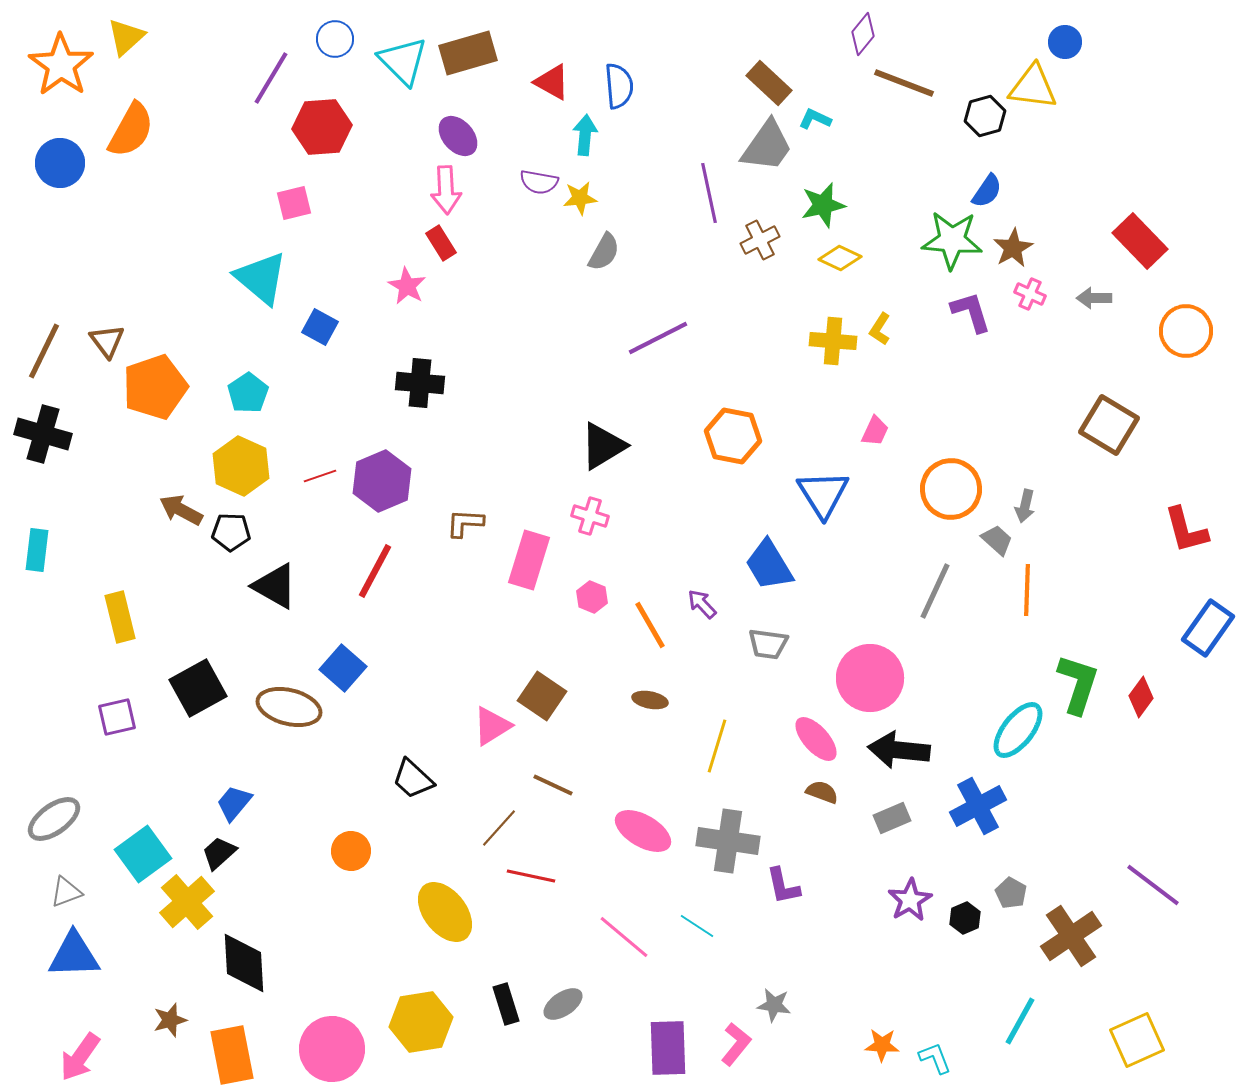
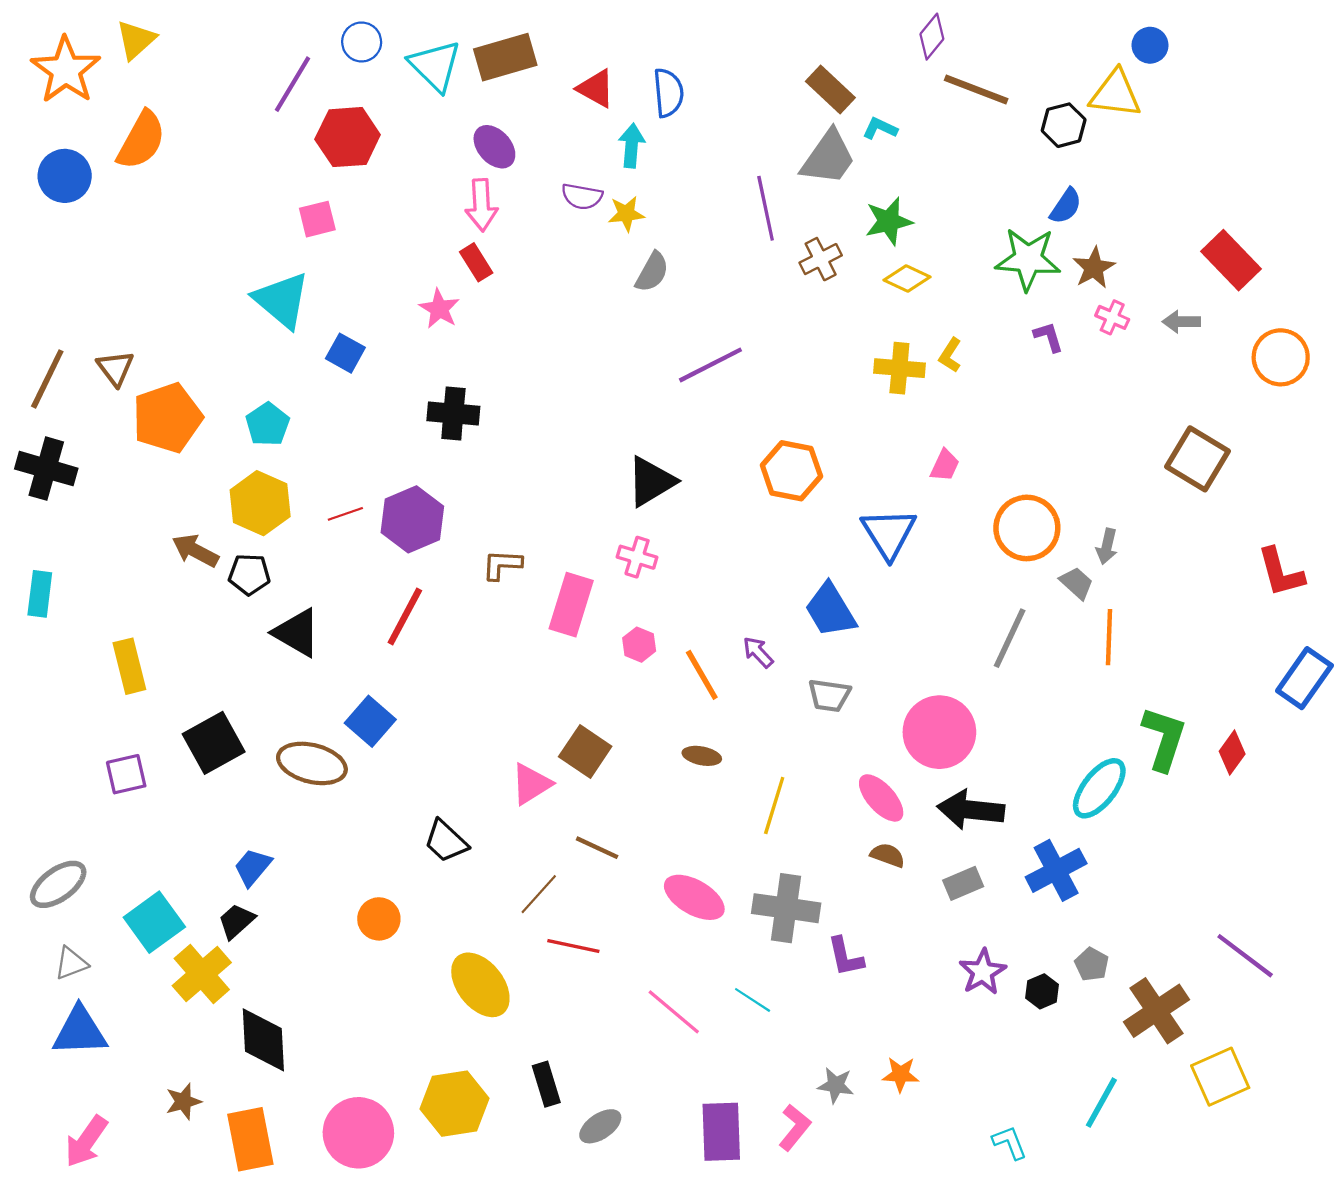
purple L-shape: (971, 312) -> (1048, 337), size x0.7
gray ellipse: (563, 1004) -> (600, 1126), moved
yellow square: (1137, 1040) -> (1220, 1077), moved
orange star: (882, 1045) -> (901, 1074), moved

